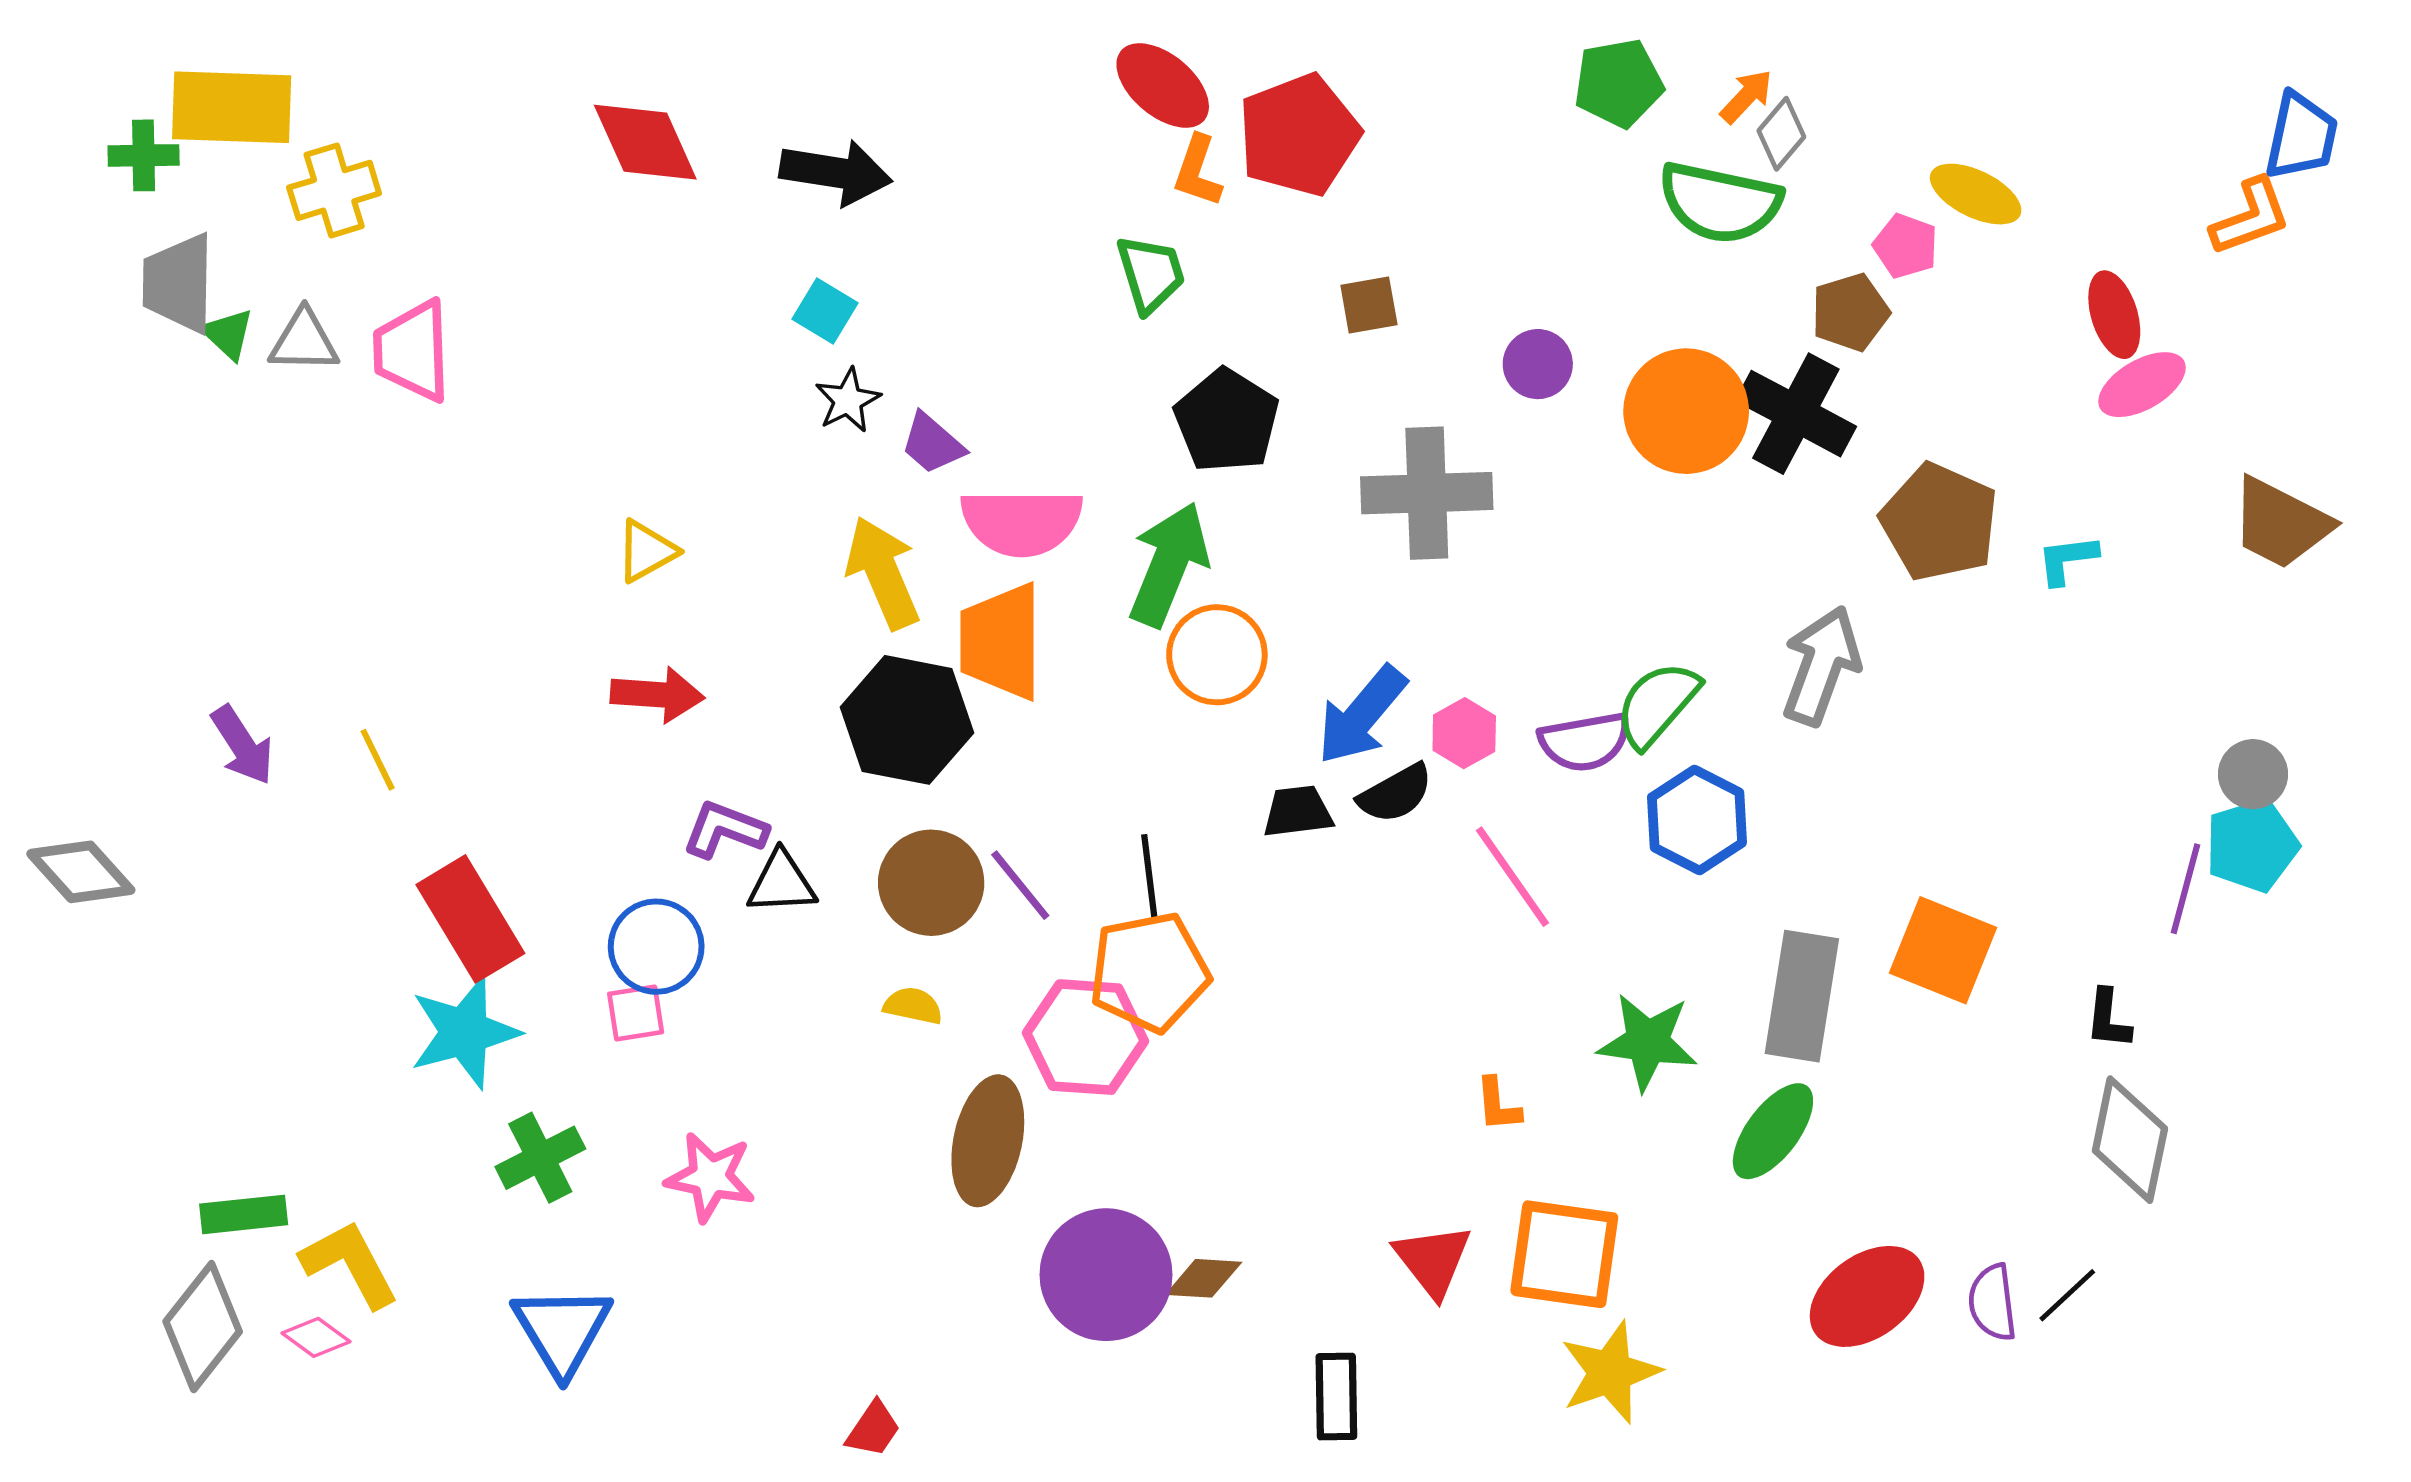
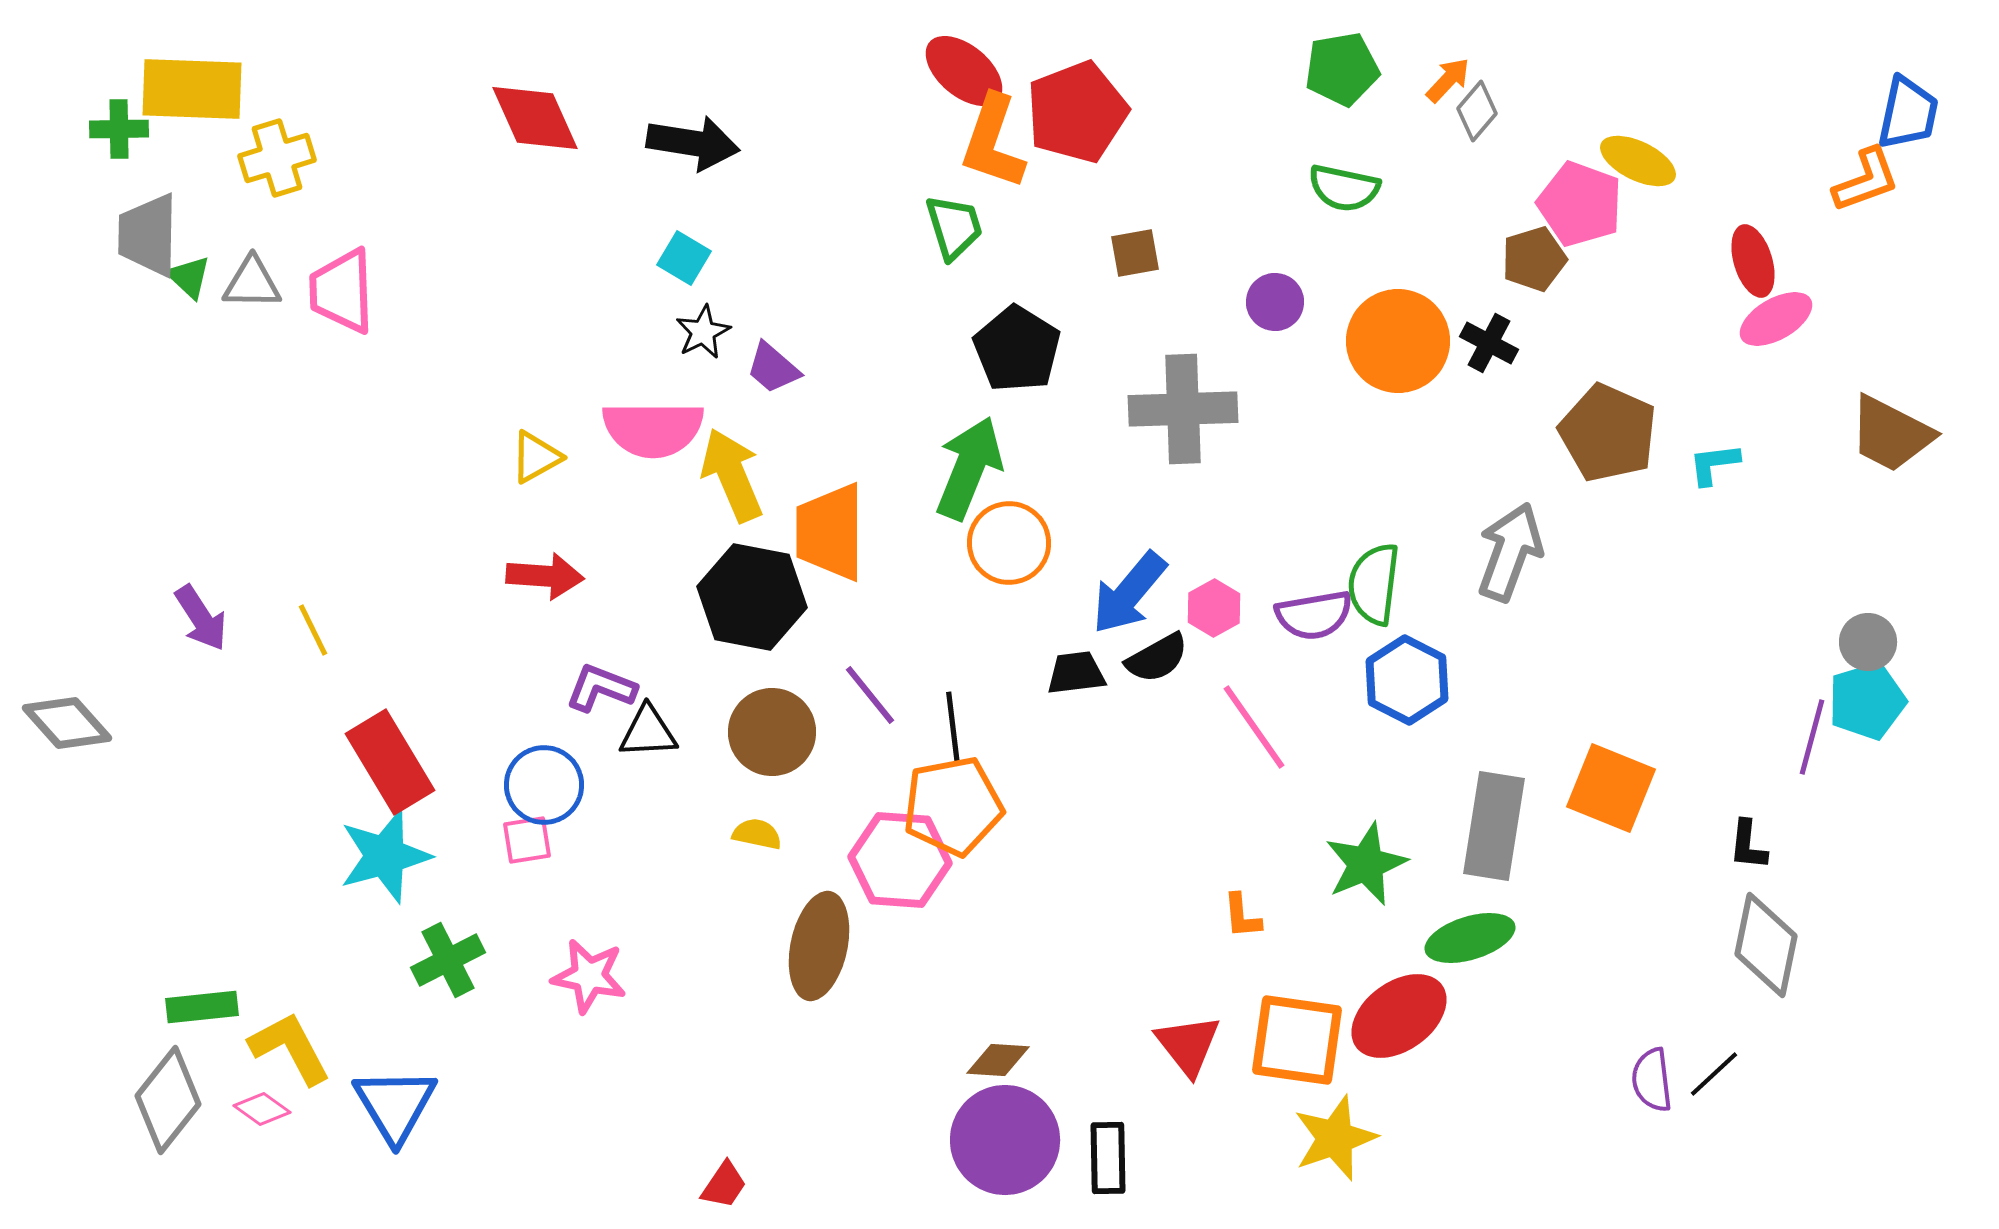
orange L-shape: (1198, 171) -> (993, 142), size x1.6
green semicircle: (1720, 202) -> (1344, 188), moved, size x0.7
pink pentagon: (1906, 246) -> (1580, 204), size x1.6
black cross: (1796, 414) -> (1489, 343), size x0.6
pink semicircle: (1022, 522) -> (653, 429), moved
green semicircle: (1657, 704) -> (1374, 584), turned -34
purple line: (1020, 885) -> (870, 695), moved
green star: (1648, 1042) -> (1366, 864), turned -30
green ellipse: (1773, 1131) -> (1470, 938), turned 36
purple circle: (1106, 1275) -> (1005, 1140), moved
red ellipse: (1867, 1296) -> (1399, 1016), moved
blue triangle: (562, 1330) -> (395, 1105), moved

